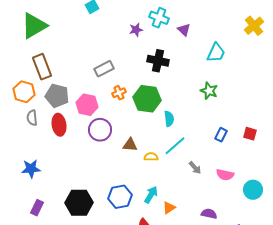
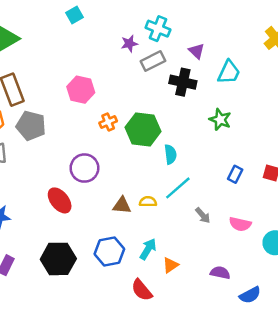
purple triangle: (184, 30) -> (197, 51), moved
black cross: (158, 61) -> (183, 82), moved
gray rectangle: (104, 69) -> (153, 61), moved
pink hexagon: (87, 105) -> (81, 90), moved
red ellipse: (59, 125) -> (60, 200), moved, turned -30
brown triangle: (130, 145) -> (122, 205), moved

